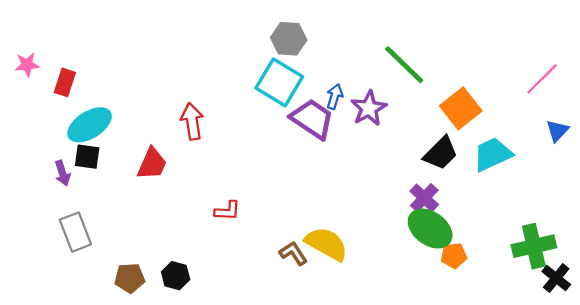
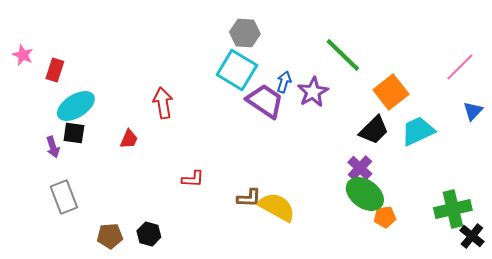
pink star: (27, 65) -> (23, 55), turned 30
red trapezoid: (152, 164) -> (129, 139), size x0.7
brown L-shape: (293, 253) -> (249, 198), moved, turned 125

